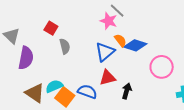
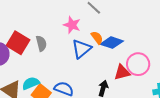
pink star: (109, 21) -> (72, 25), moved
red square: (51, 28) -> (18, 43), moved, size x1.6
red triangle: (108, 78) -> (122, 72), moved

